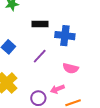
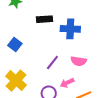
purple line: (40, 56) -> (52, 62), moved

